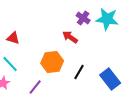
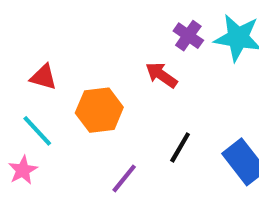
orange hexagon: (52, 62) -> (99, 110), moved
purple line: (35, 87) -> (124, 178), moved

